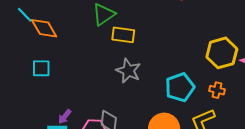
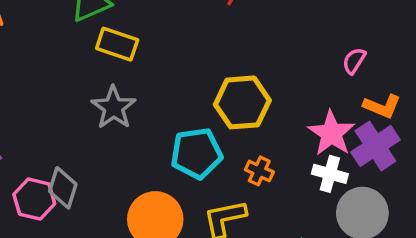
yellow hexagon: (222, 53) -> (242, 102), moved

